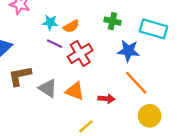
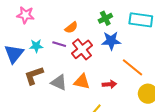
green cross: (112, 21) -> (105, 18), turned -32
cyan star: (50, 22) -> (36, 46), moved
blue star: (128, 51) -> (111, 41), moved

